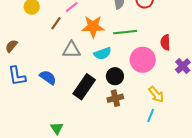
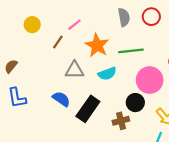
orange star: (93, 27) -> (97, 45), turned 30
black circle: (115, 76) -> (135, 103), moved
blue semicircle: (48, 77) -> (61, 99), moved

